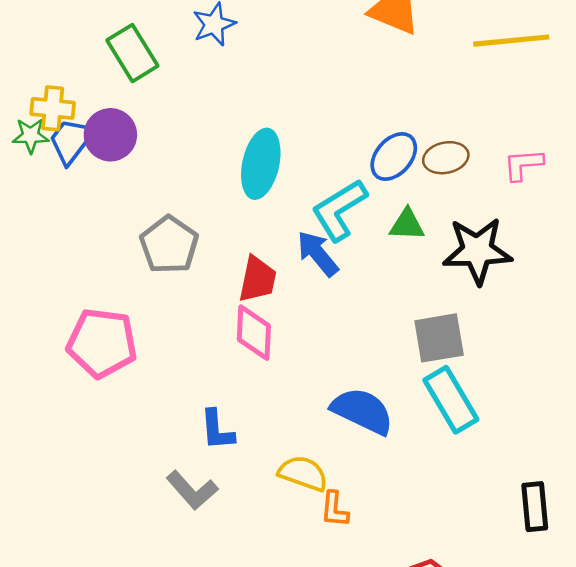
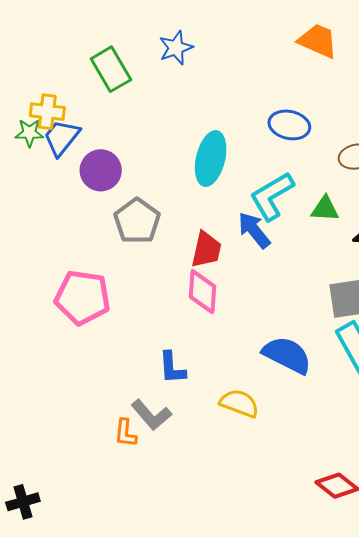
purple circle: (110, 135) -> (101, 170), moved
blue ellipse: (394, 157) -> (289, 125), moved, turned 60
orange L-shape: (335, 509) -> (126, 433), moved

